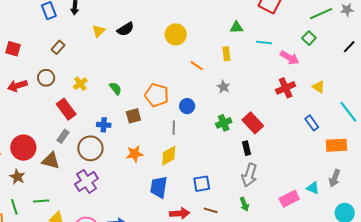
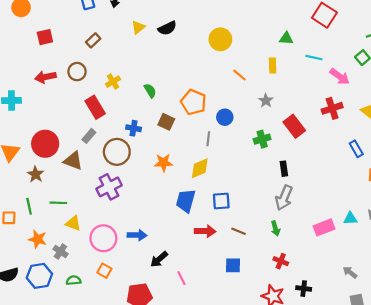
red square: (13, 49) -> (45, 37), turned -35
brown square: (133, 116) -> (166, 122), turned 35
red rectangle: (253, 123) -> (294, 126), moved
blue square: (202, 184) -> (221, 201), moved
cyan triangle: (313, 188) -> (350, 218), turned -32

